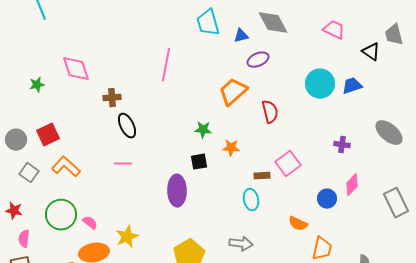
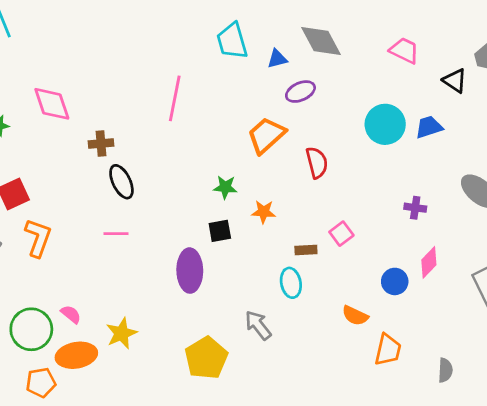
pink square: (288, 164) -> (341, 234), size x0.7
orange L-shape: (66, 167) -> (38, 238), turned 68
green circle: (61, 215) -> (31, 329), moved
gray arrow: (241, 244) -> (258, 325), moved, turned -135

